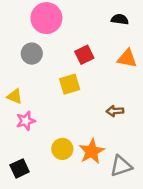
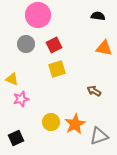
red square: (84, 55) -> (54, 45), moved
brown arrow: (115, 111) -> (94, 91), turned 32

